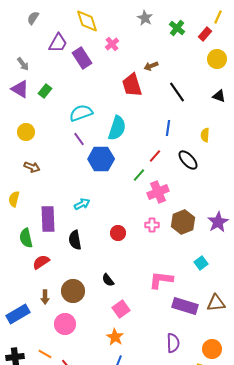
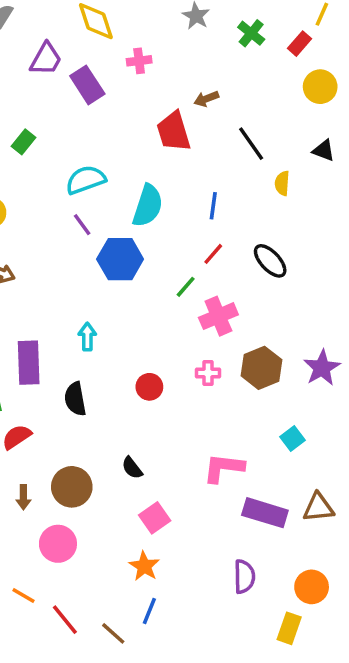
pink cross: (112, 44) -> (139, 61), turned 32
blue line: (168, 128) -> (213, 206), moved
yellow semicircle: (205, 135) -> (282, 183), moved
cyan arrow: (82, 204) -> (87, 337), turned -63

